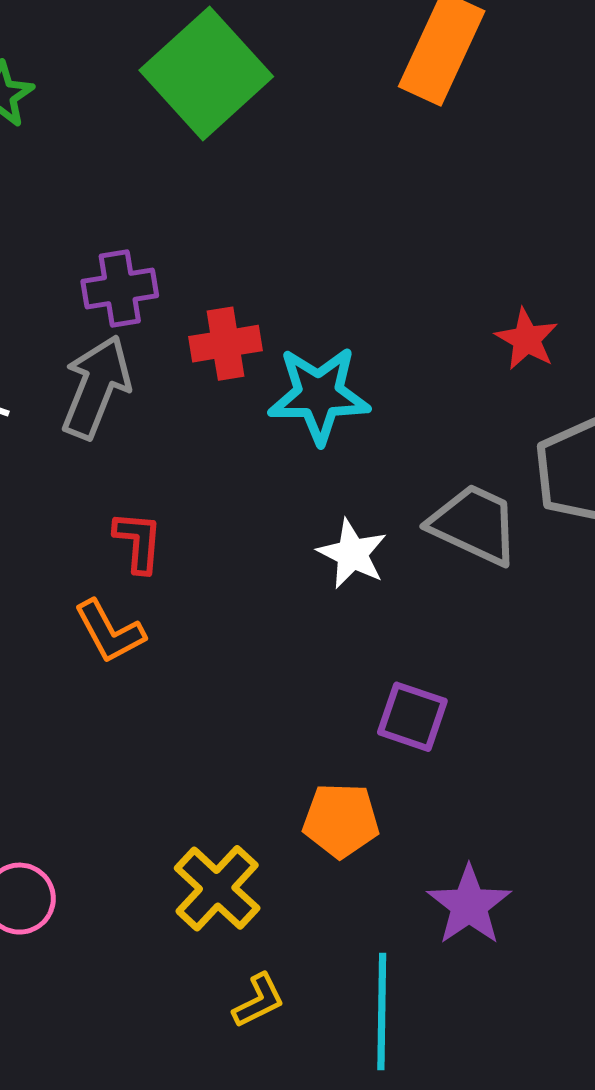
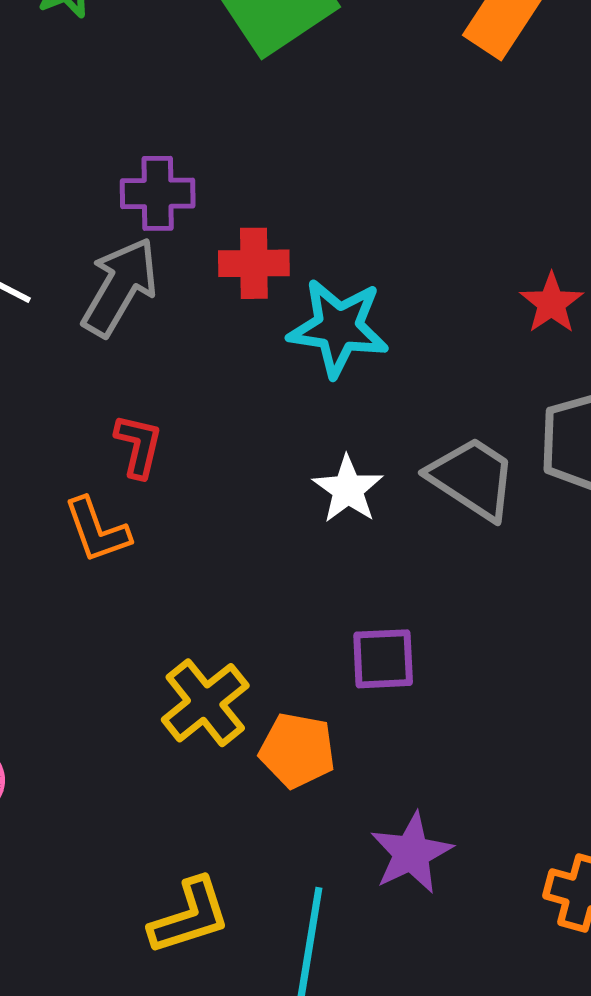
purple square: (412, 717) -> (383, 659), turned -30
yellow cross: (217, 888) -> (205, 703), moved
yellow L-shape: (259, 1001) -> (190, 916), size x1.5

